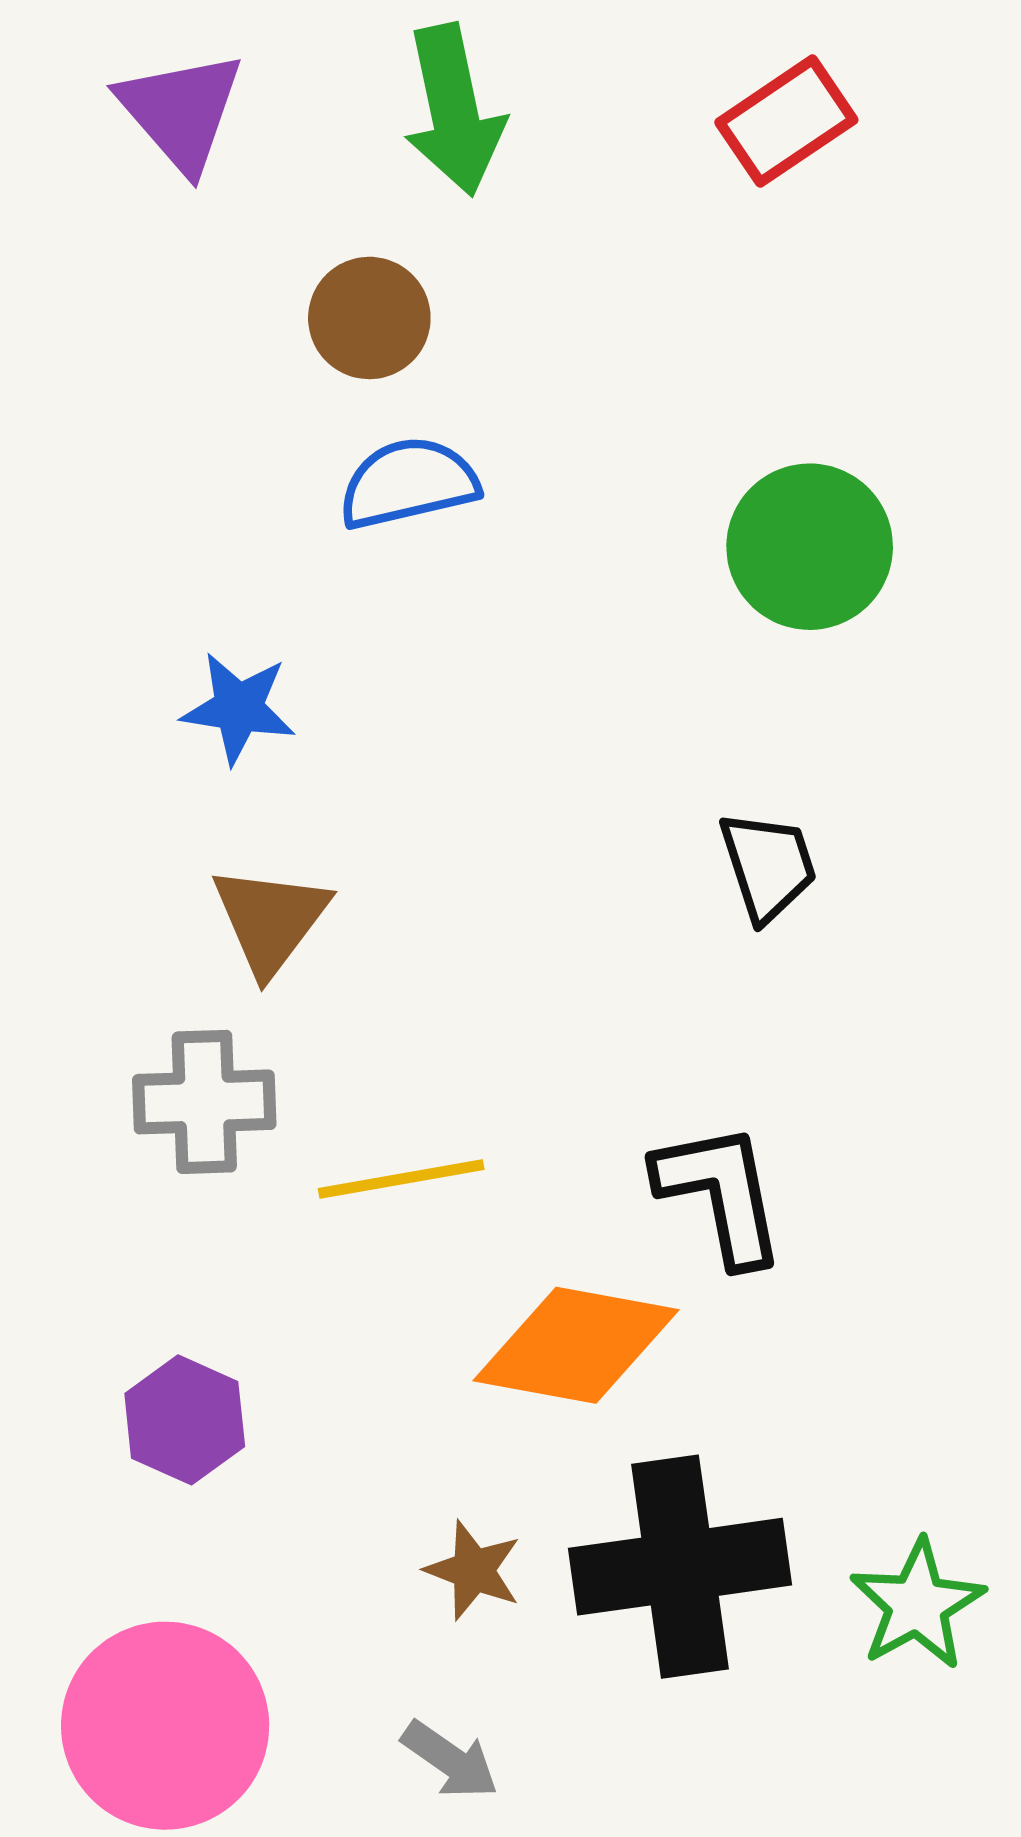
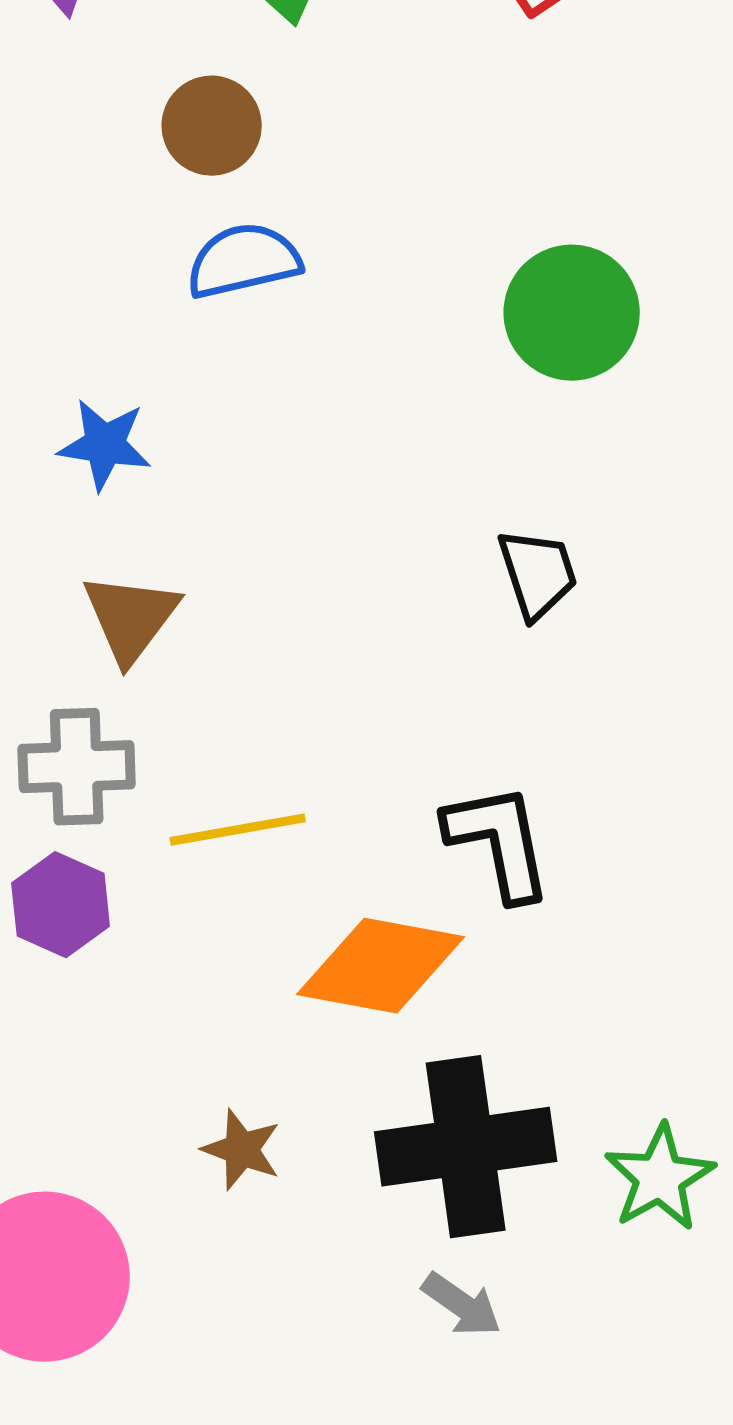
purple hexagon: (185, 1420) -> (61, 905), moved
brown star: (473, 1570) -> (242, 1150), moved
gray arrow: (450, 1760) -> (462, 1305), moved

